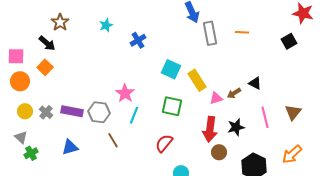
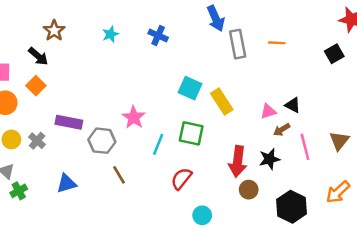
blue cross: (138, 40) -> (158, 35), moved, turned -35
brown arrow: (234, 93) -> (282, 130), moved
pink triangle: (216, 98) -> (268, 111), moved
purple rectangle: (72, 111) -> (69, 122), moved
cyan line: (134, 115) -> (158, 144), moved

